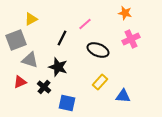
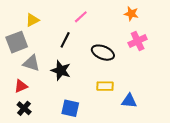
pink line: (85, 24) -> (81, 17), moved
yellow rectangle: (100, 82) -> (105, 86), turned 49
black cross: (44, 87) -> (24, 108), moved

